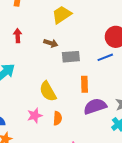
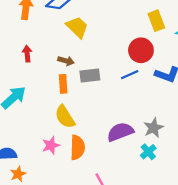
yellow trapezoid: (62, 15) -> (77, 27), turned 80
orange rectangle: (85, 84) -> (63, 84), moved
orange semicircle: (58, 118) -> (77, 148), size x1.5

